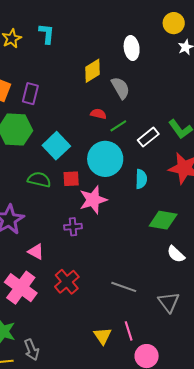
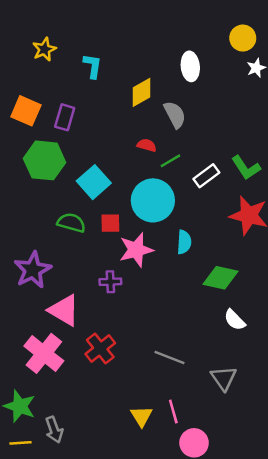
cyan L-shape: (47, 34) -> (93, 66), moved
cyan semicircle: (141, 179) -> (184, 242), moved
pink triangle: (36, 252) -> (64, 310), size x1.6

